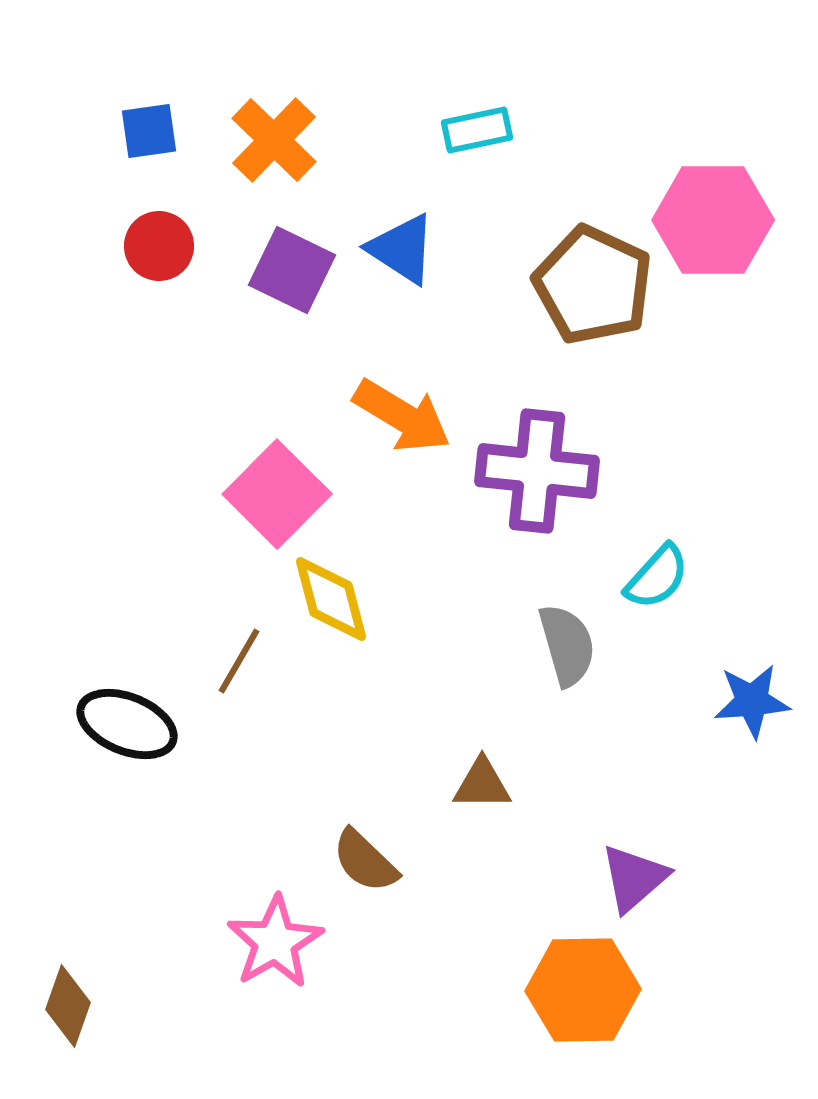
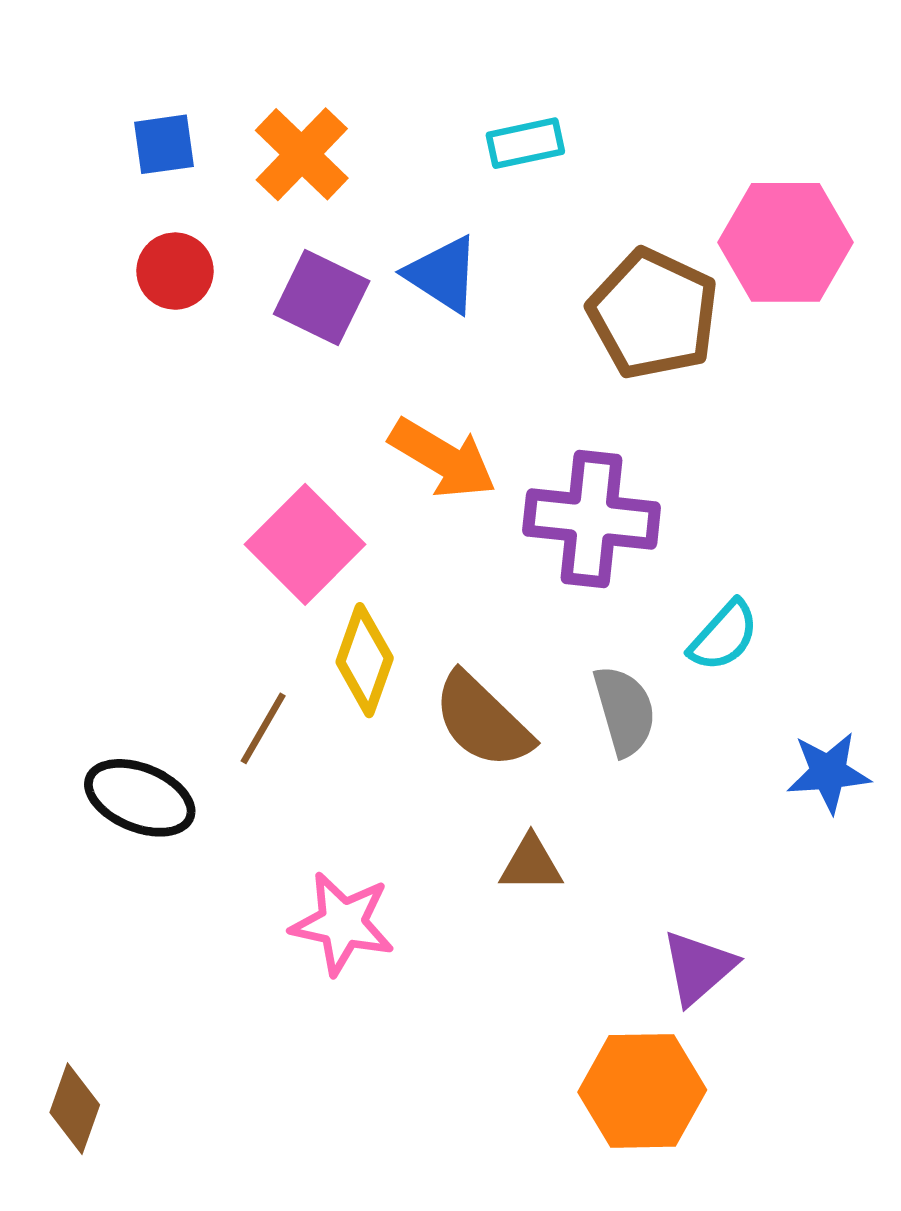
yellow diamond: (331, 599) -> (365, 660), turned 34
brown semicircle: (365, 861) -> (482, 721), moved, size x1.4
pink star: (275, 942) -> (343, 923), moved, turned -30

